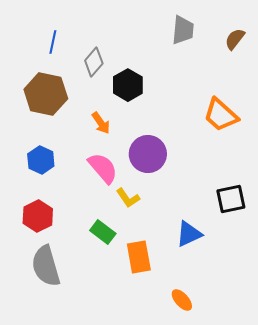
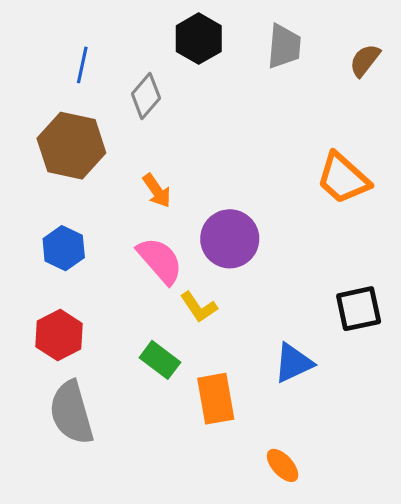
black hexagon: (128, 85) -> (199, 39), moved

